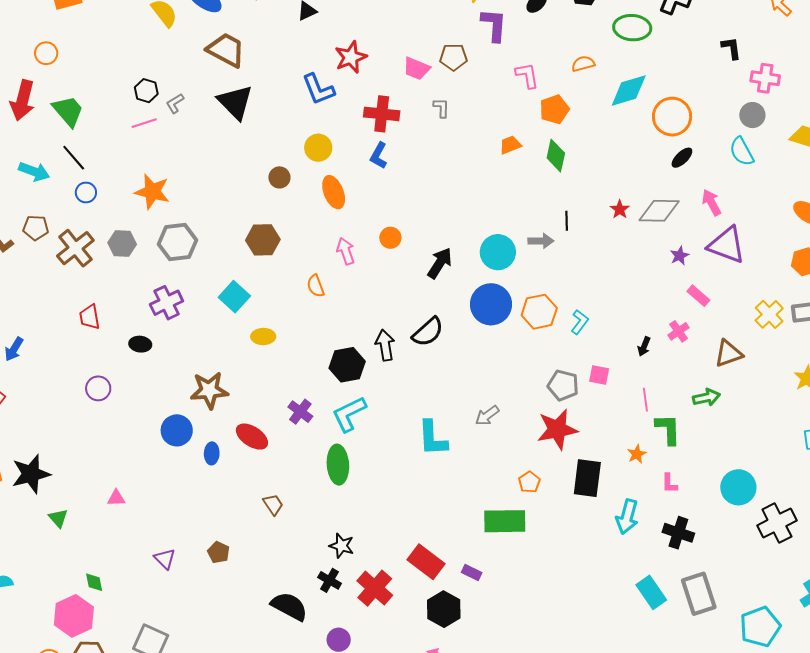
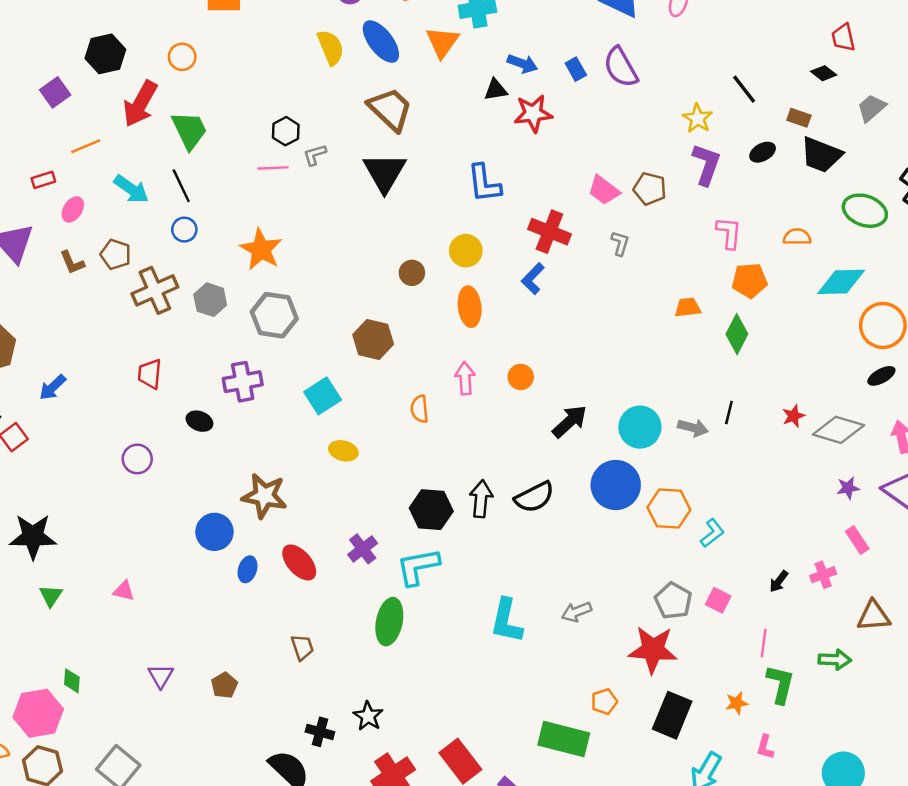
red star: (351, 57) -> (533, 113), moved
black cross: (330, 580) -> (320, 732), moved, turned -30

